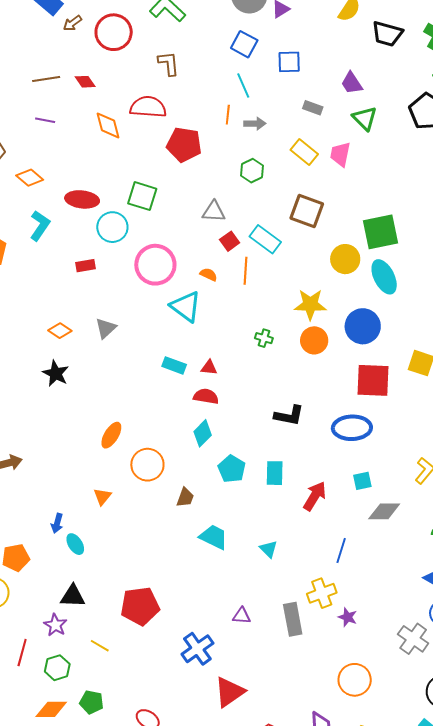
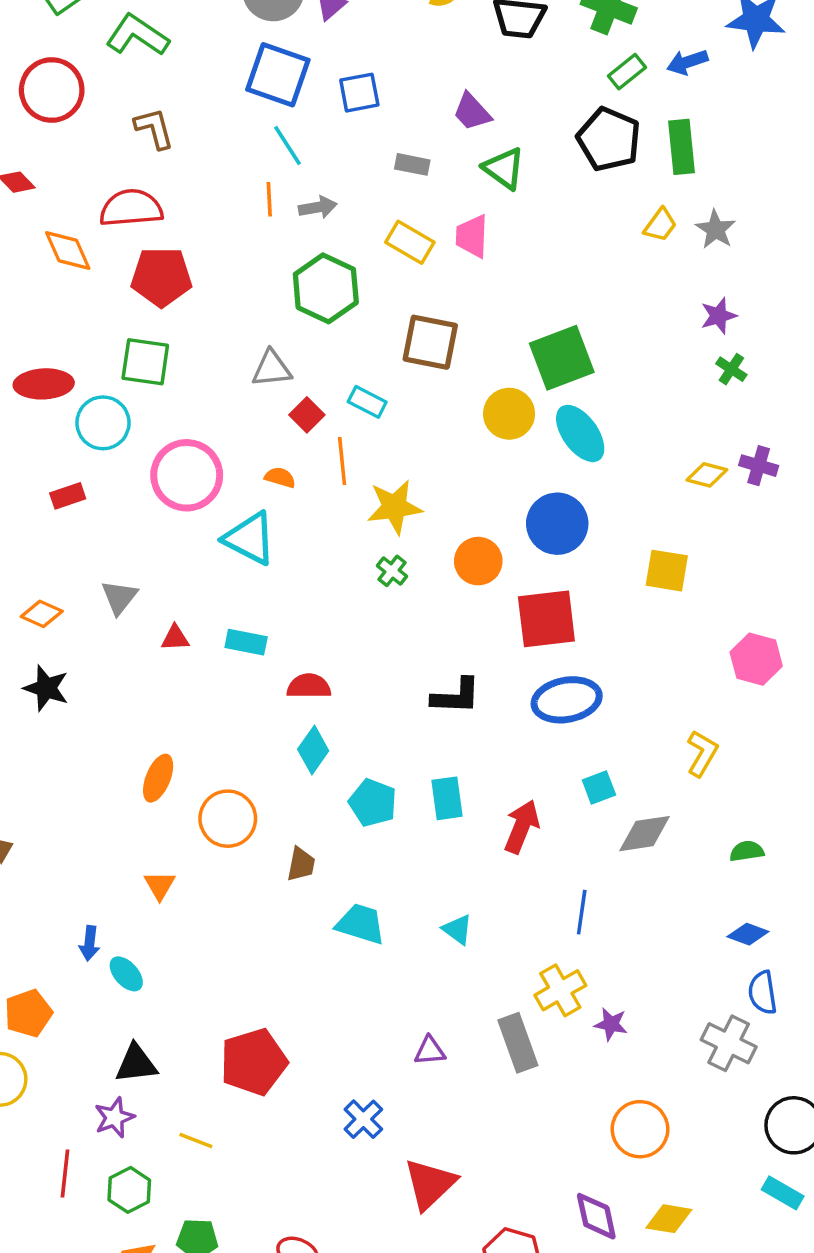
blue square: (244, 44) -> (278, 75), size x1.4
red pentagon: (184, 145) -> (161, 277), moved
green hexagon: (252, 171) -> (326, 288), size x1.6
cyan rectangle: (265, 239) -> (367, 402), size x0.7
yellow star: (310, 304) -> (395, 507), moved
green cross: (264, 338) -> (392, 571), turned 30
red triangle: (209, 368) -> (175, 638), moved
red square: (373, 380) -> (546, 619), moved
purple star: (55, 625) -> (114, 1118), turned 30
blue cross: (197, 649) -> (363, 1119), size x0.7

